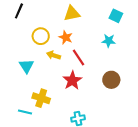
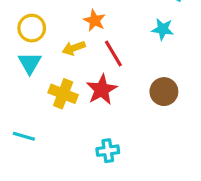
yellow circle: (41, 36) -> (32, 28), moved
yellow arrow: (54, 55) -> (74, 48), turned -40
yellow cross: (41, 98) -> (63, 94), moved

